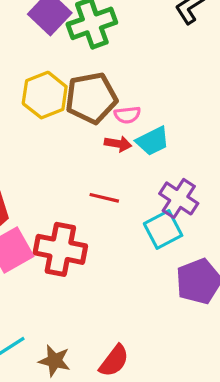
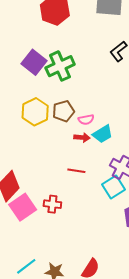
brown pentagon: (91, 98) -> (63, 111), size x0.7
red cross: (60, 249) -> (52, 204), size x0.6

